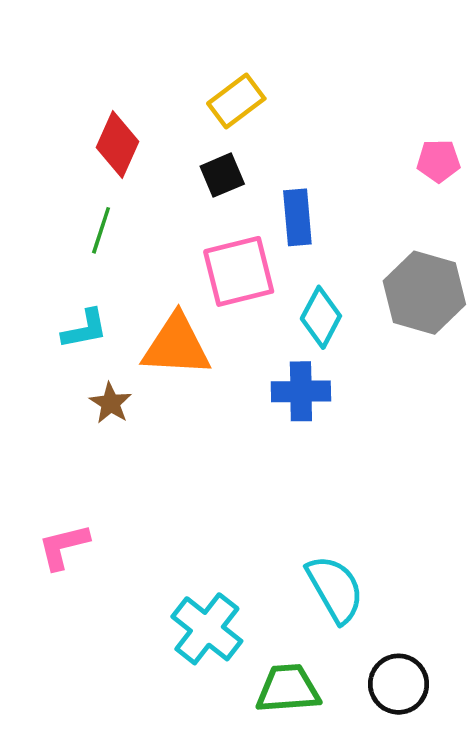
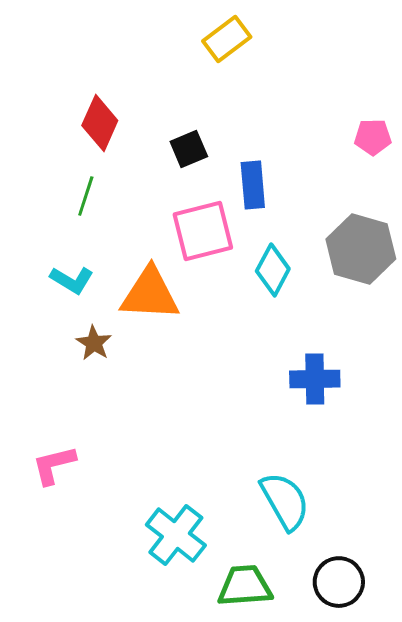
yellow rectangle: (236, 101) -> (227, 39), moved
cyan L-shape: (85, 329) -> (72, 280), turned 42
blue cross: (301, 391) -> (315, 379), moved

